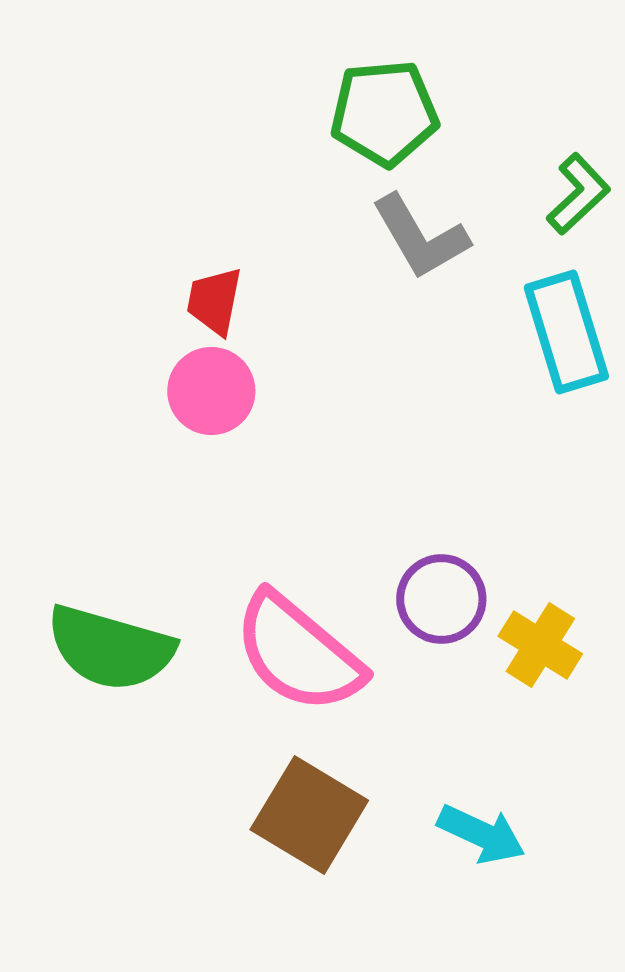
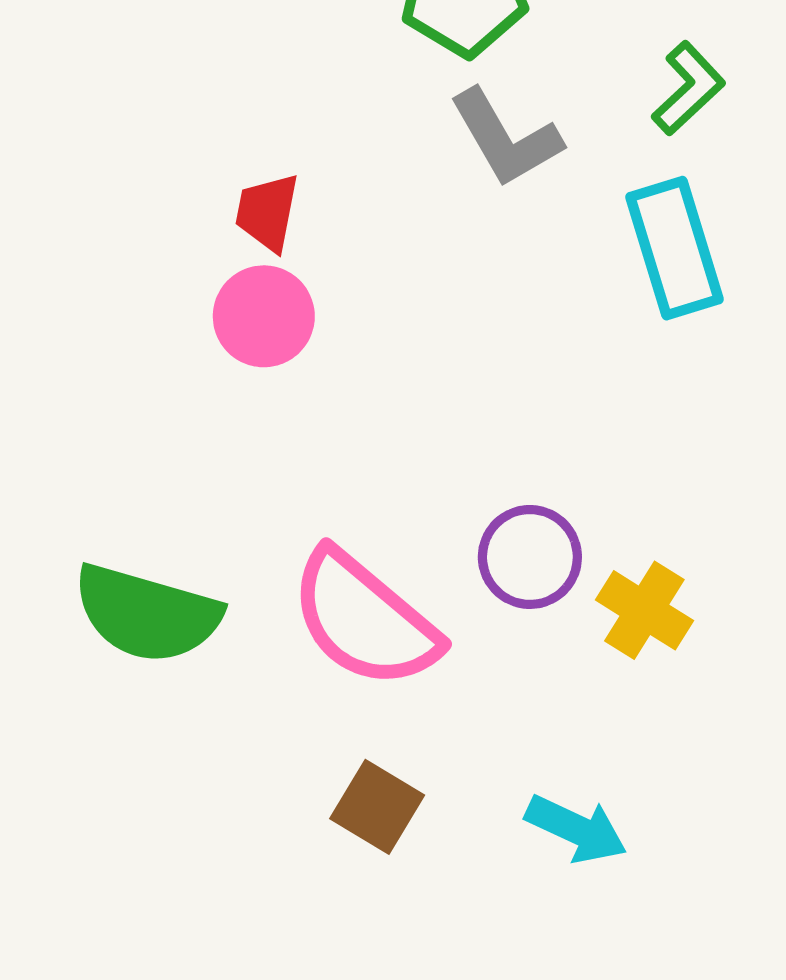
brown square: (309, 815) -> (377, 807), size x0.7

